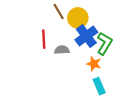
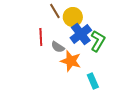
gray semicircle: (62, 50) -> (58, 47), turned -144
orange star: (94, 64) -> (71, 61), moved, size x1.5

